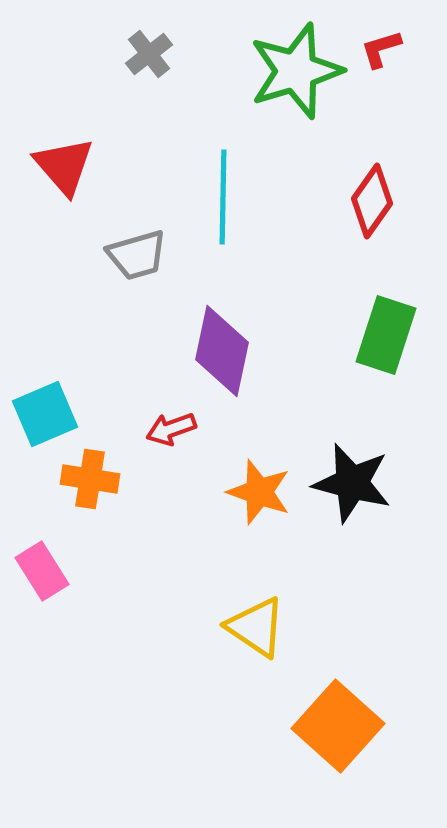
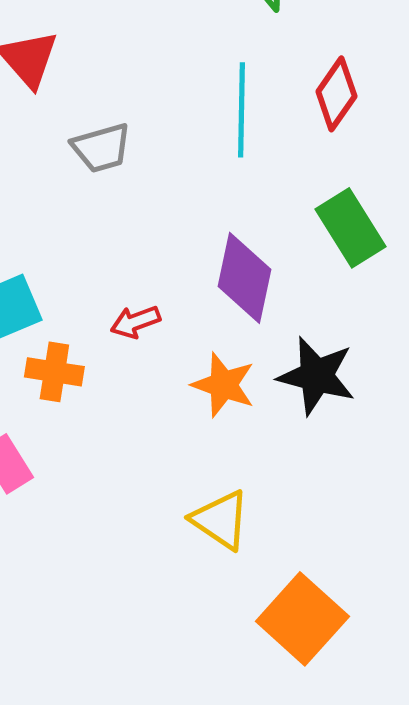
cyan line: (223, 197) -> (241, 110), moved
green rectangle: (386, 335) -> (350, 228), turned -50
purple diamond: (222, 351) -> (244, 278), moved

